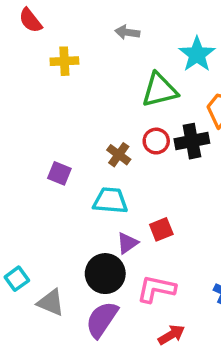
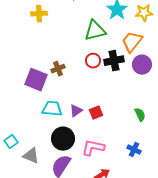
brown cross: (119, 155) -> (58, 69), moved, turned 32
purple square: (59, 173) -> (36, 80), size x1.6
cyan trapezoid: (110, 201) -> (52, 109), moved
purple triangle: (127, 243) -> (76, 111), moved

